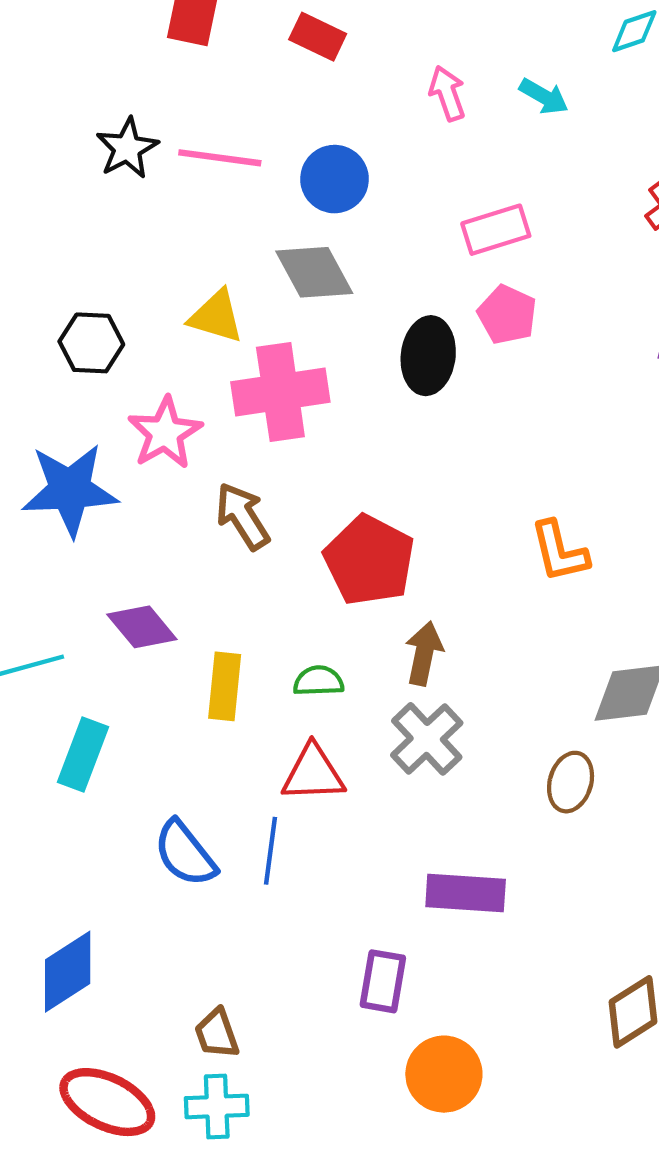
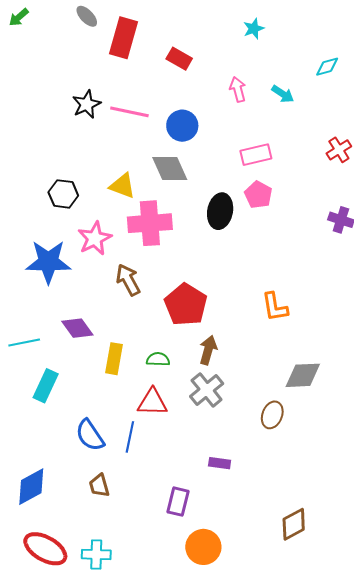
purple rectangle: (466, 893) -> (220, 463), size x0.6
brown trapezoid: (217, 1034) -> (99, 485), moved

